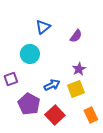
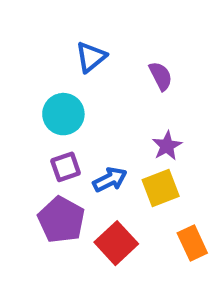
purple semicircle: (76, 36) -> (161, 76), turned -64
purple square: (11, 79) -> (66, 167), moved

